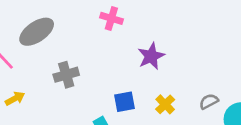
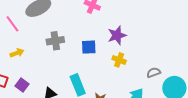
blue square: (124, 102) -> (89, 47), moved
yellow cross: (165, 104) -> (119, 60), moved, turned -32

